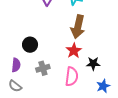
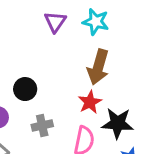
black star: (93, 64) -> (118, 123), size x1.5

